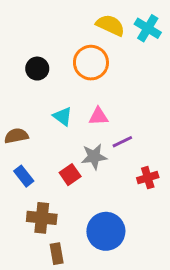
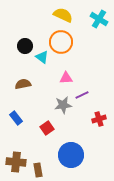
yellow semicircle: (110, 25) -> (63, 15), moved
cyan triangle: (63, 116) -> (42, 57), moved
brown semicircle: (16, 136) -> (23, 84), moved
red square: (70, 175) -> (47, 128), moved
brown cross: (42, 218) -> (16, 162), moved

